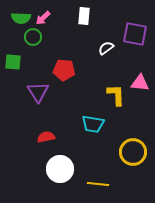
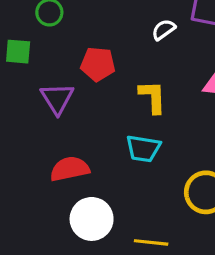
yellow L-shape: (116, 95) -> (153, 97), moved
red semicircle: (46, 137) -> (70, 169), size x1.4

